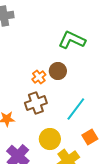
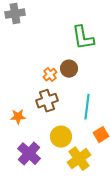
green L-shape: (72, 40) -> (83, 38), turned -124
cyan line: (76, 109) -> (87, 107), turned -30

